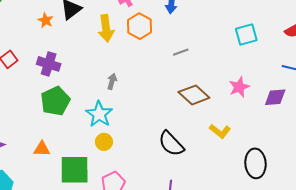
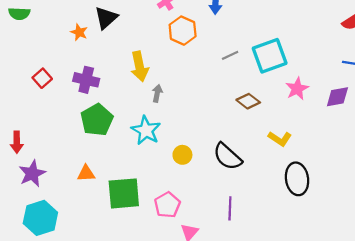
yellow arrow: (106, 28) -> (139, 66), moved
cyan square: (246, 35) -> (270, 56), moved, size x1.4
brown diamond: (194, 95) -> (248, 101), size x0.7
yellow circle: (104, 142) -> (182, 155), moved
black ellipse: (255, 163) -> (297, 179), moved

